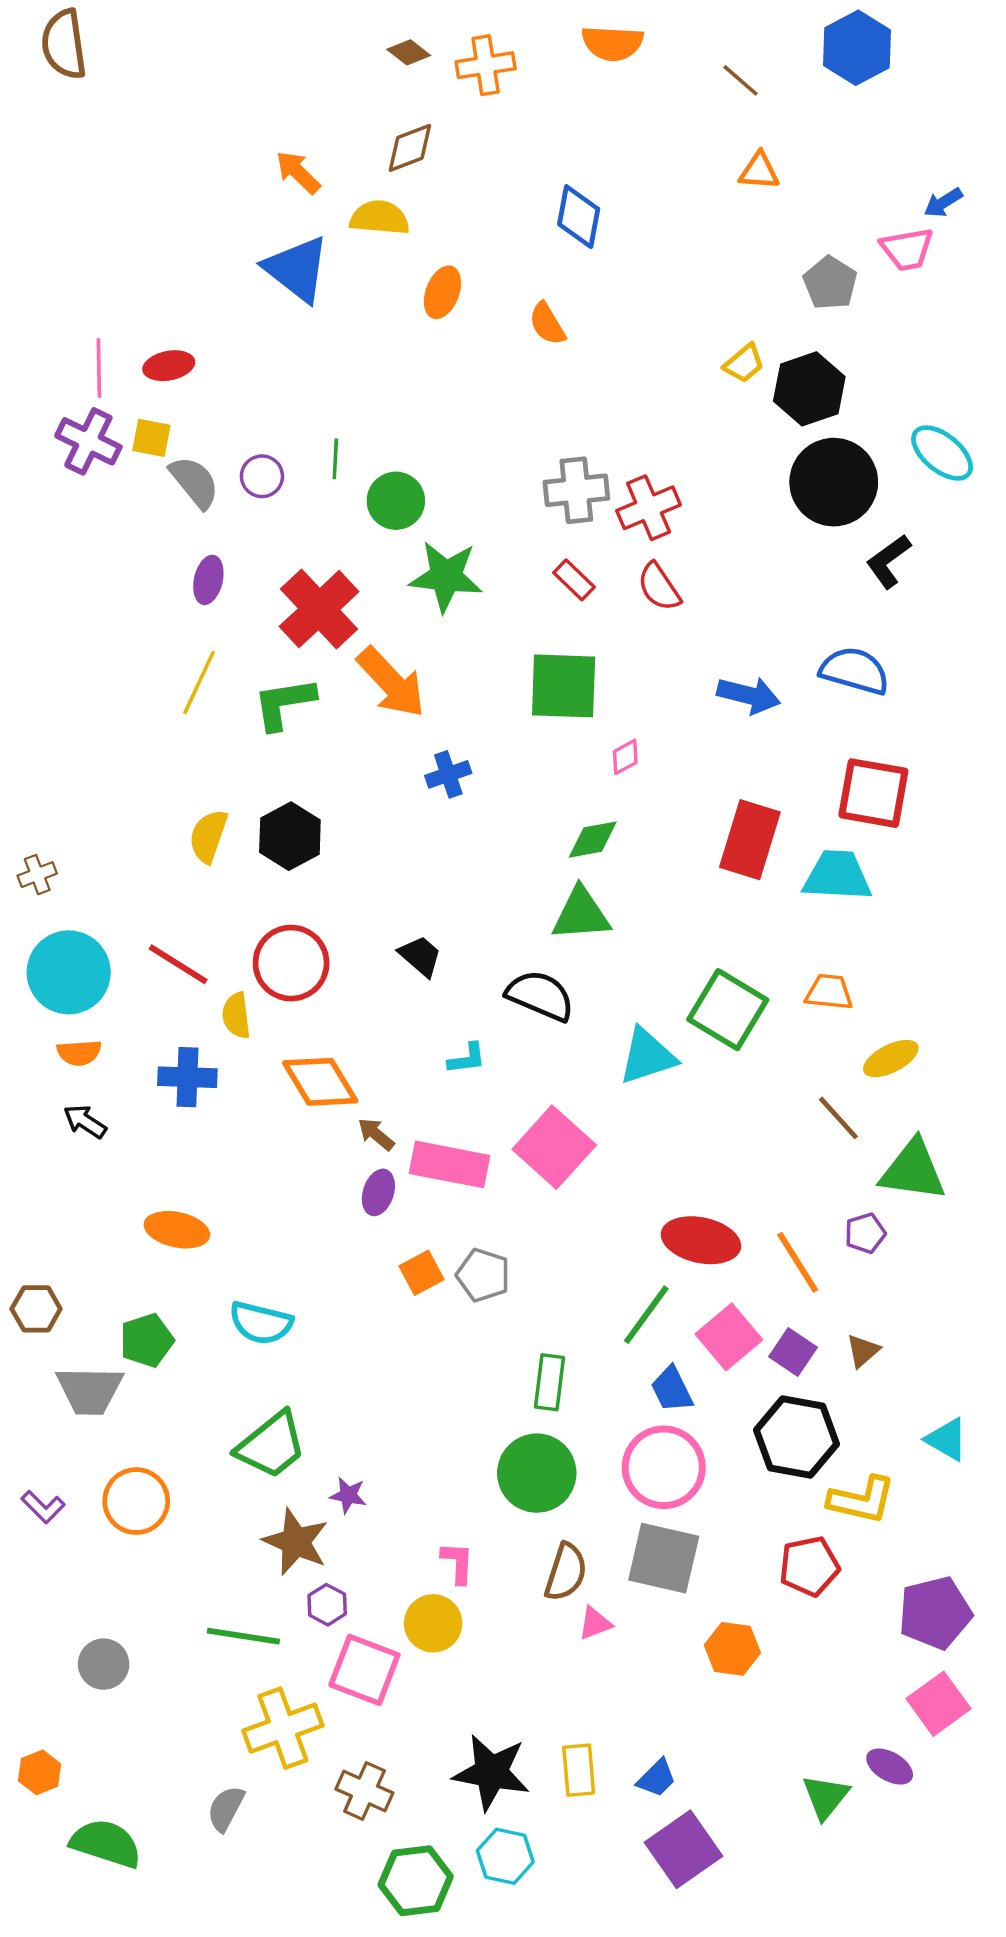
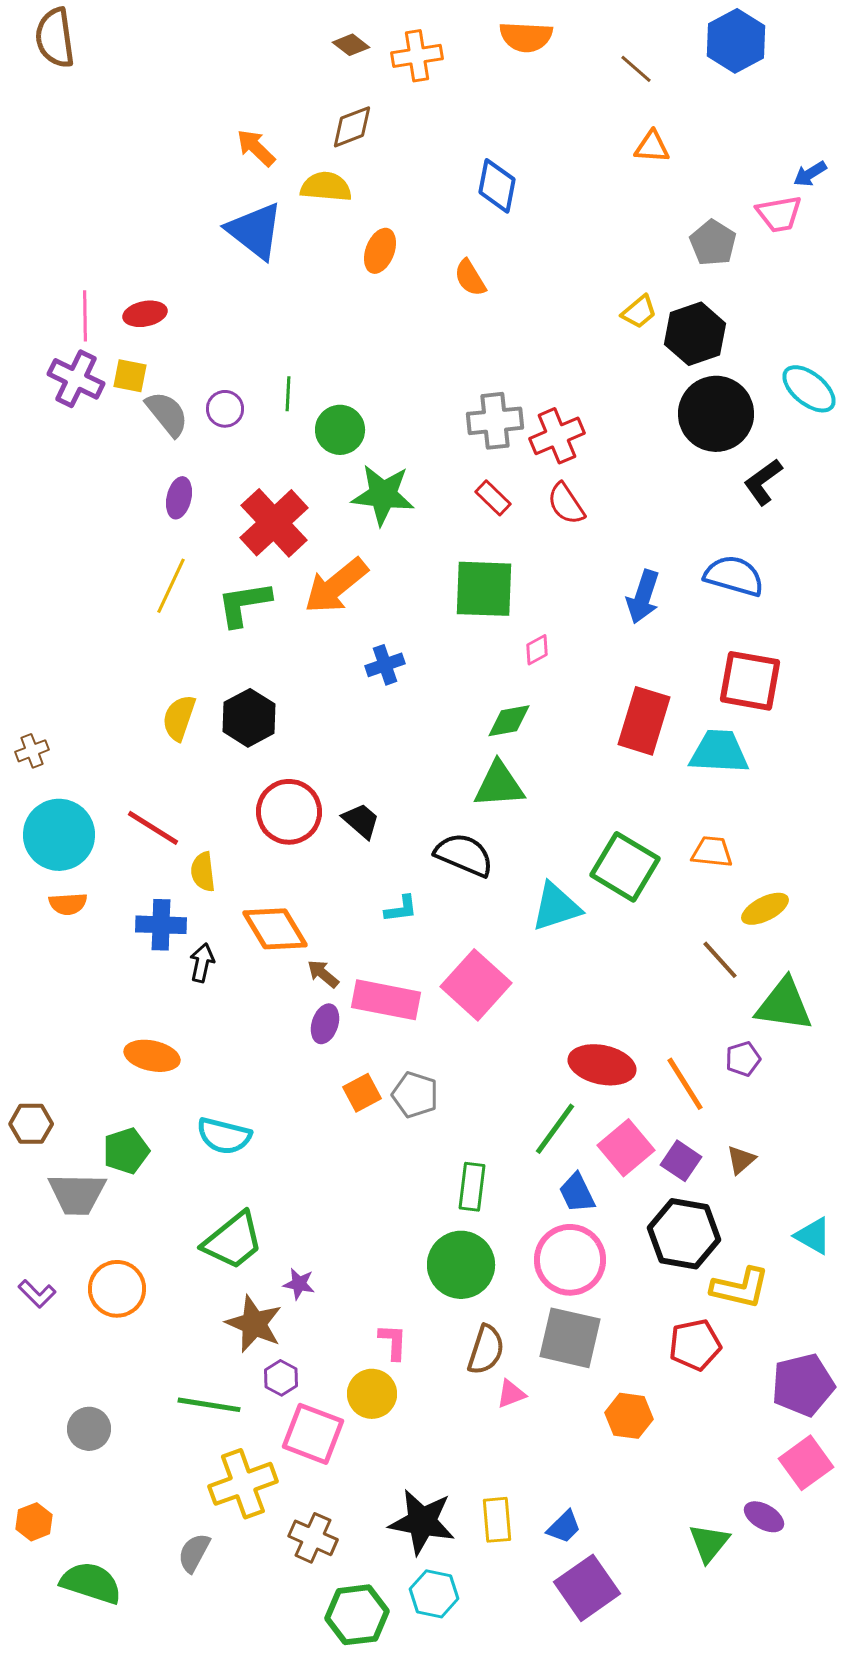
orange arrow: (391, 682) -> (336, 586), turned 94
blue arrow: (749, 695) -> (643, 597), turned 94
red circle: (291, 963) -> (289, 812), moved
black arrow: (85, 1121) -> (202, 963), moved, turned 69

